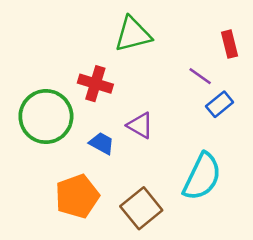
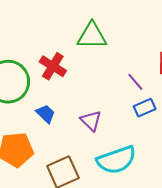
purple triangle: (140, 125) -> (91, 121), moved
cyan semicircle: (202, 177) -> (116, 160), turned 30

